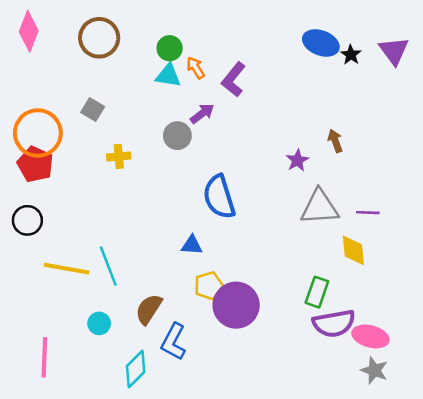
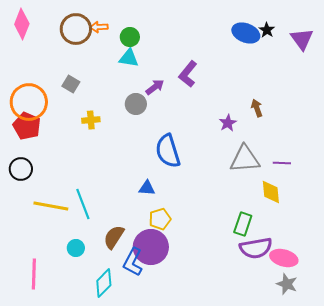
black star: (351, 55) -> (267, 30), moved
orange arrow: (196, 68) -> (99, 27), moved, turned -60
purple L-shape: (233, 80) -> (188, 74), moved
purple circle: (236, 305) -> (151, 247), moved

